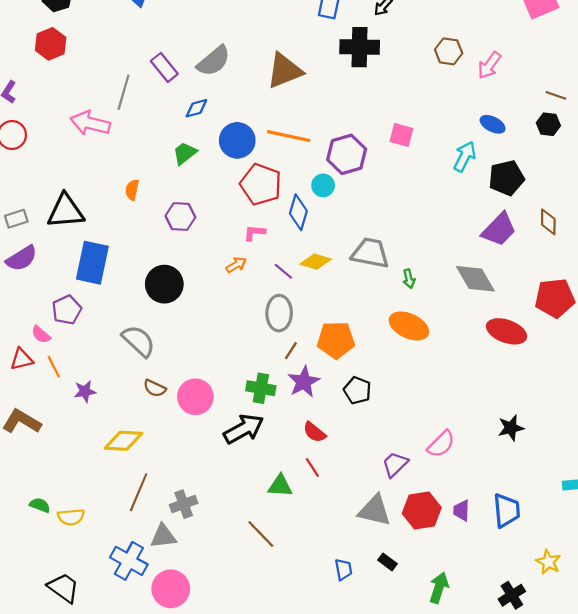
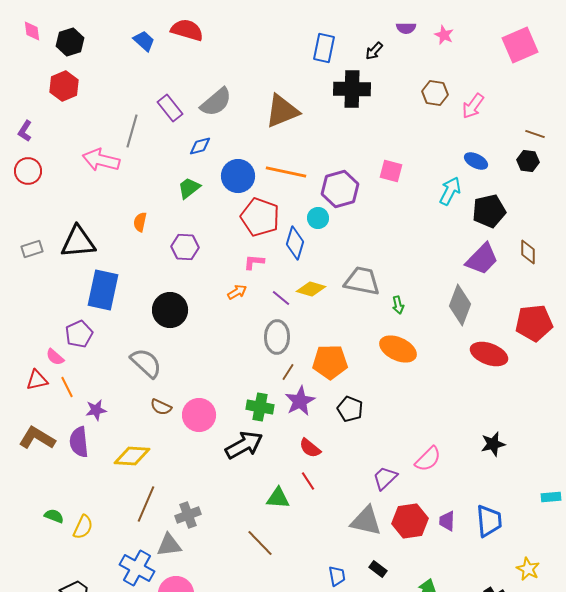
purple semicircle: (22, 258) -> (79, 442), moved, turned 116
gray diamond: (475, 279) -> (460, 305), turned 51
yellow semicircle: (71, 517) -> (83, 527), turned -60

